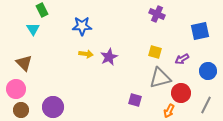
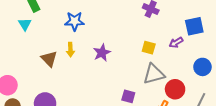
yellow arrow: (86, 54) -> (70, 50), moved, turned 80
purple arrow: (182, 59) -> (176, 43), moved
brown triangle: (24, 63) -> (49, 59), moved

